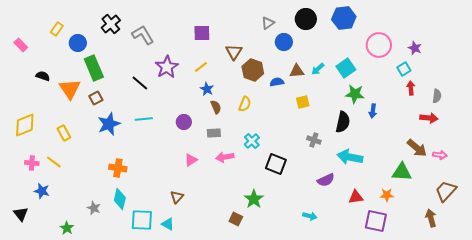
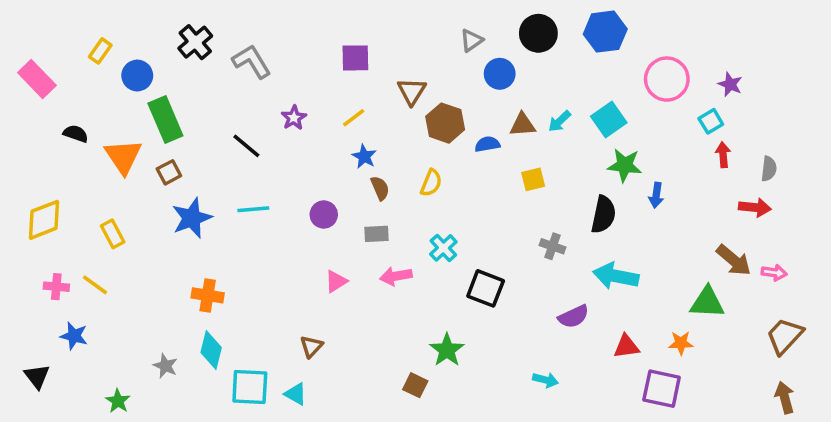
pink rectangle: (21, 45) -> (37, 79), size x1.5
purple star: (167, 67) -> (294, 118), size x0.6
brown arrow: (431, 218) -> (785, 397), moved

